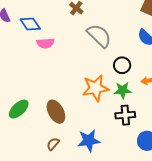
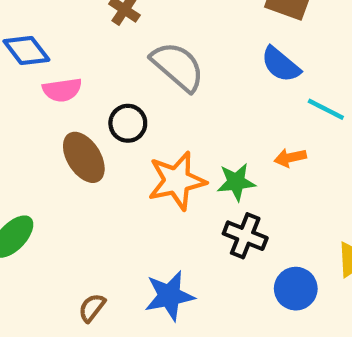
black circle: (122, 65) -> (128, 123), moved
brown ellipse: (56, 112) -> (84, 157), moved
black cross: (125, 115) -> (245, 236), turned 30

